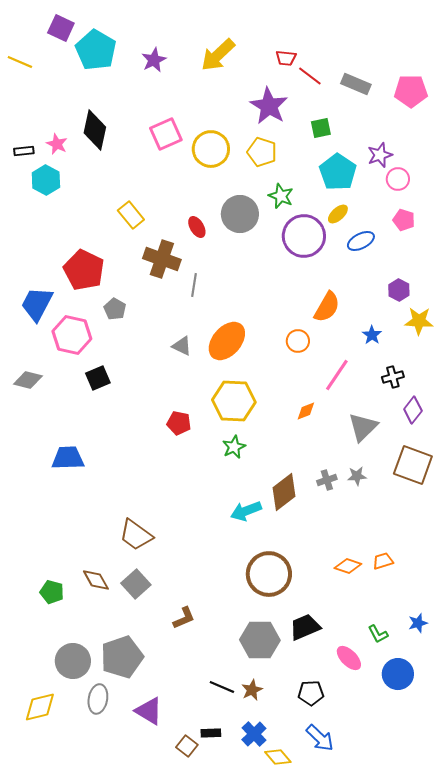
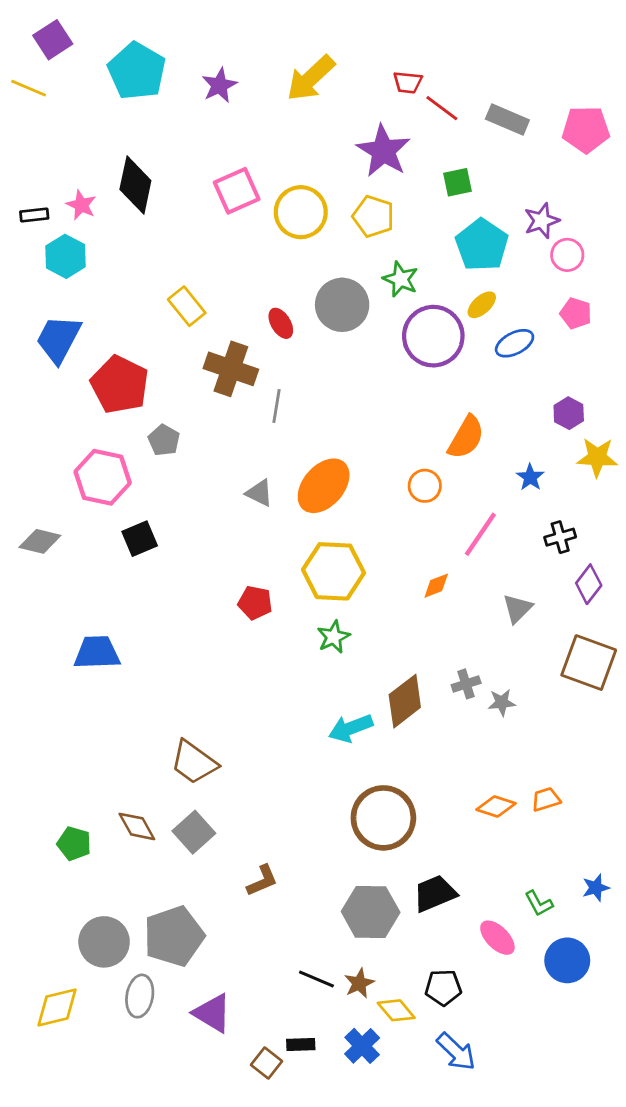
purple square: (61, 28) -> (53, 40), moved, turned 32
blue trapezoid: (37, 304) -> (58, 339), moved
gray triangle: (363, 427) -> (517, 608), size x0.7
gray star: (357, 476) -> (502, 702), moved
yellow diamond: (278, 757) -> (396, 1010), moved

